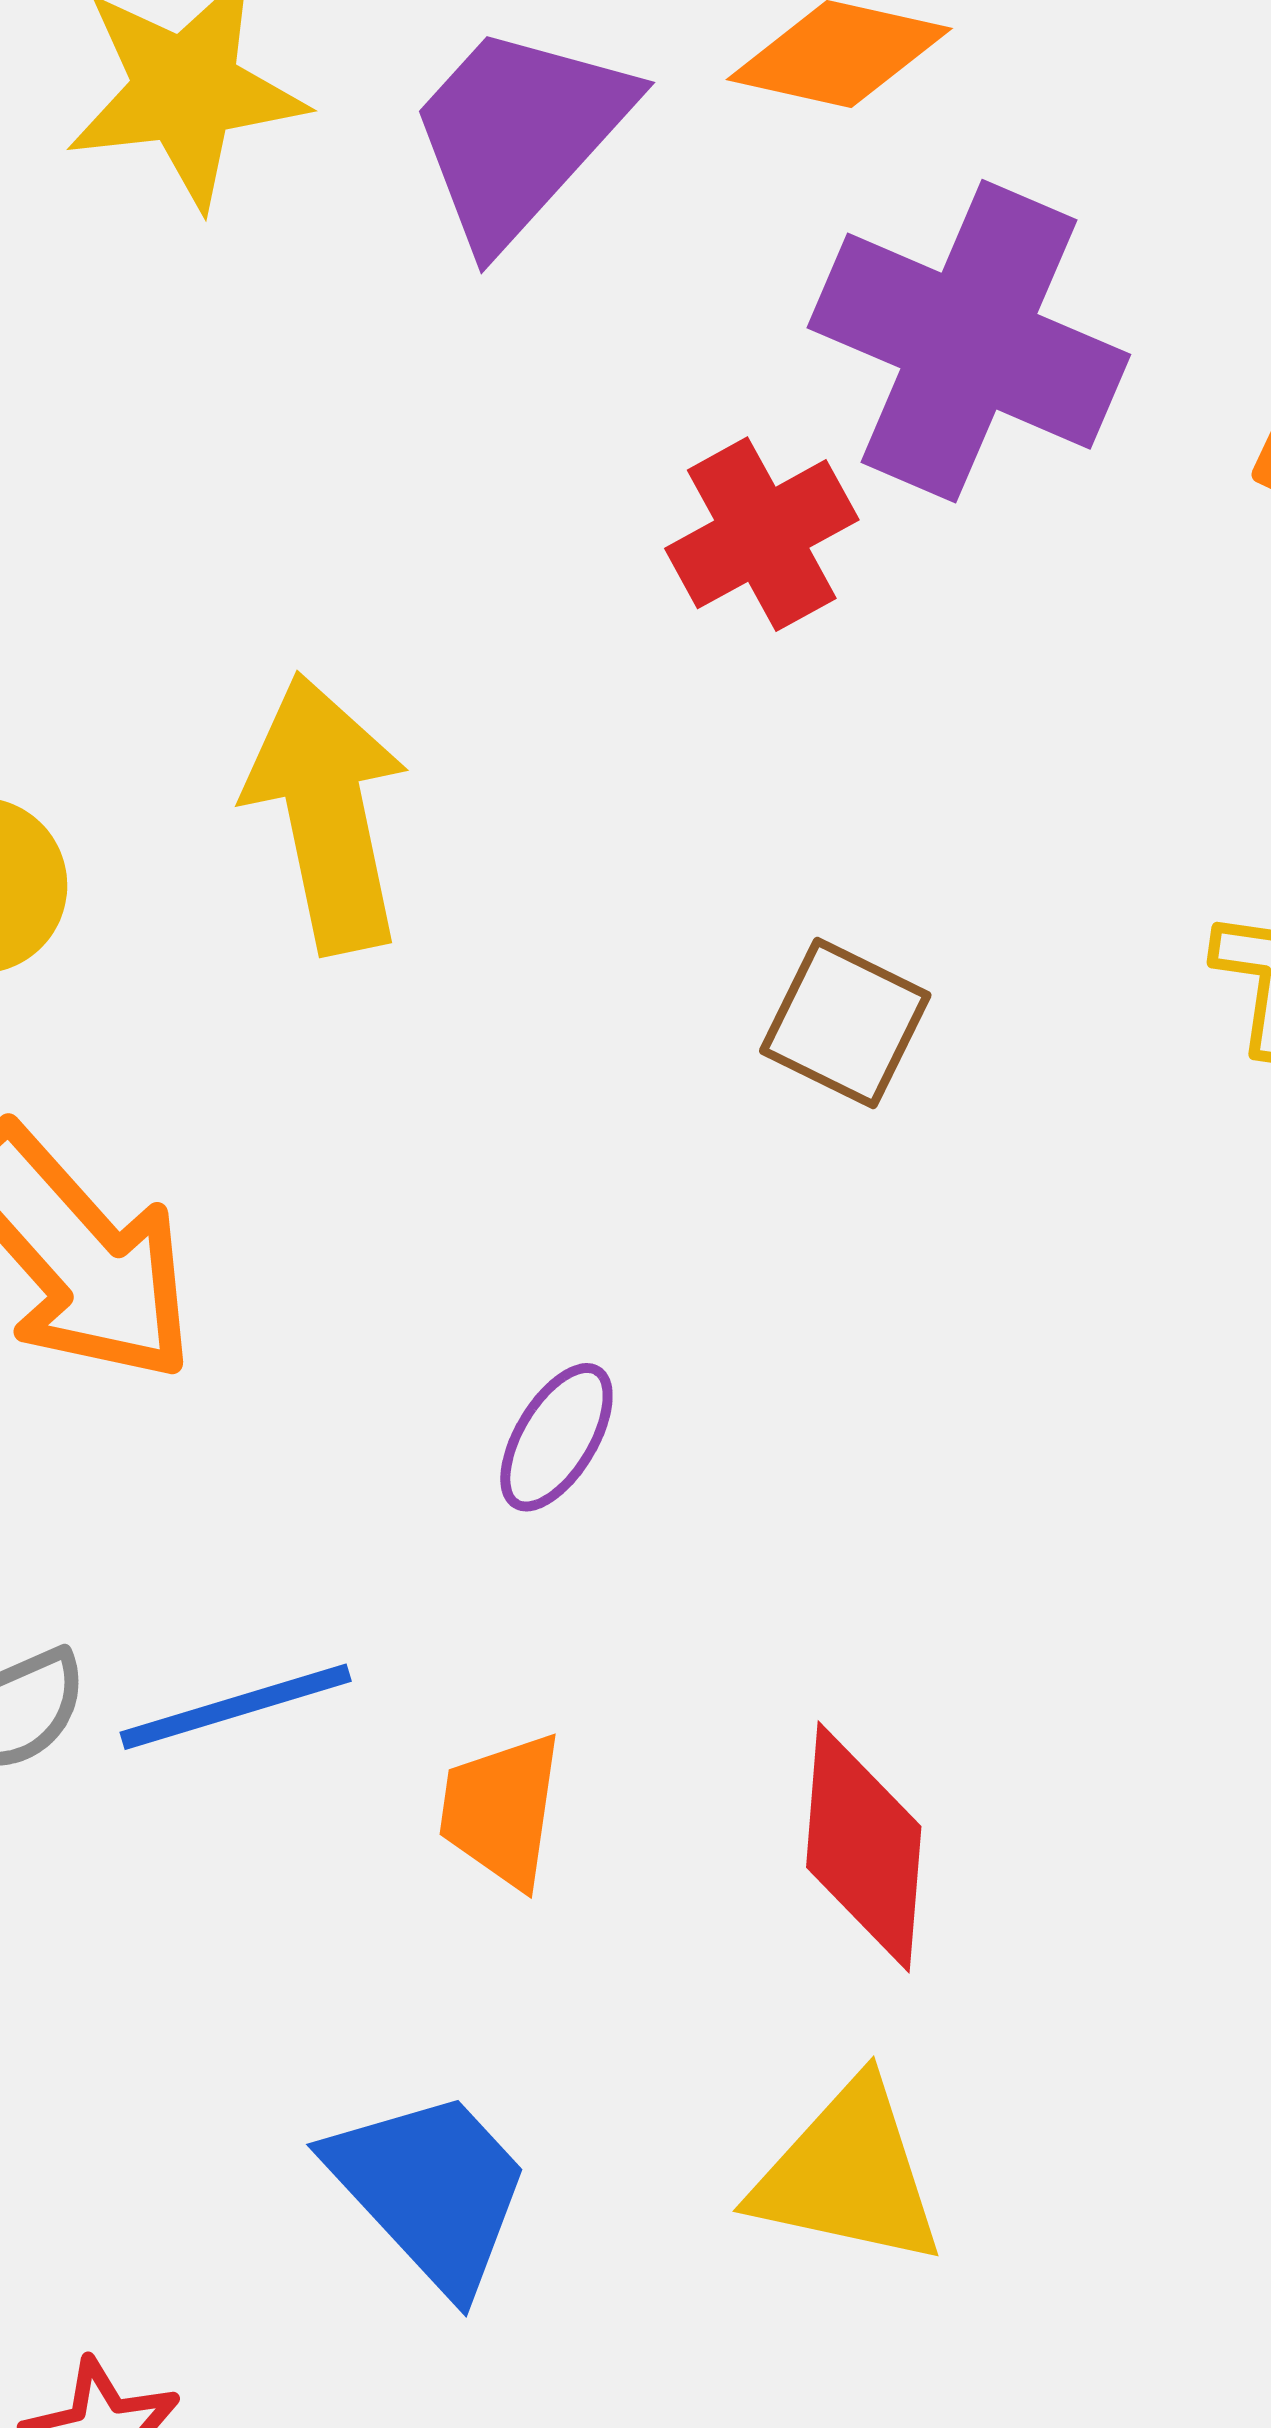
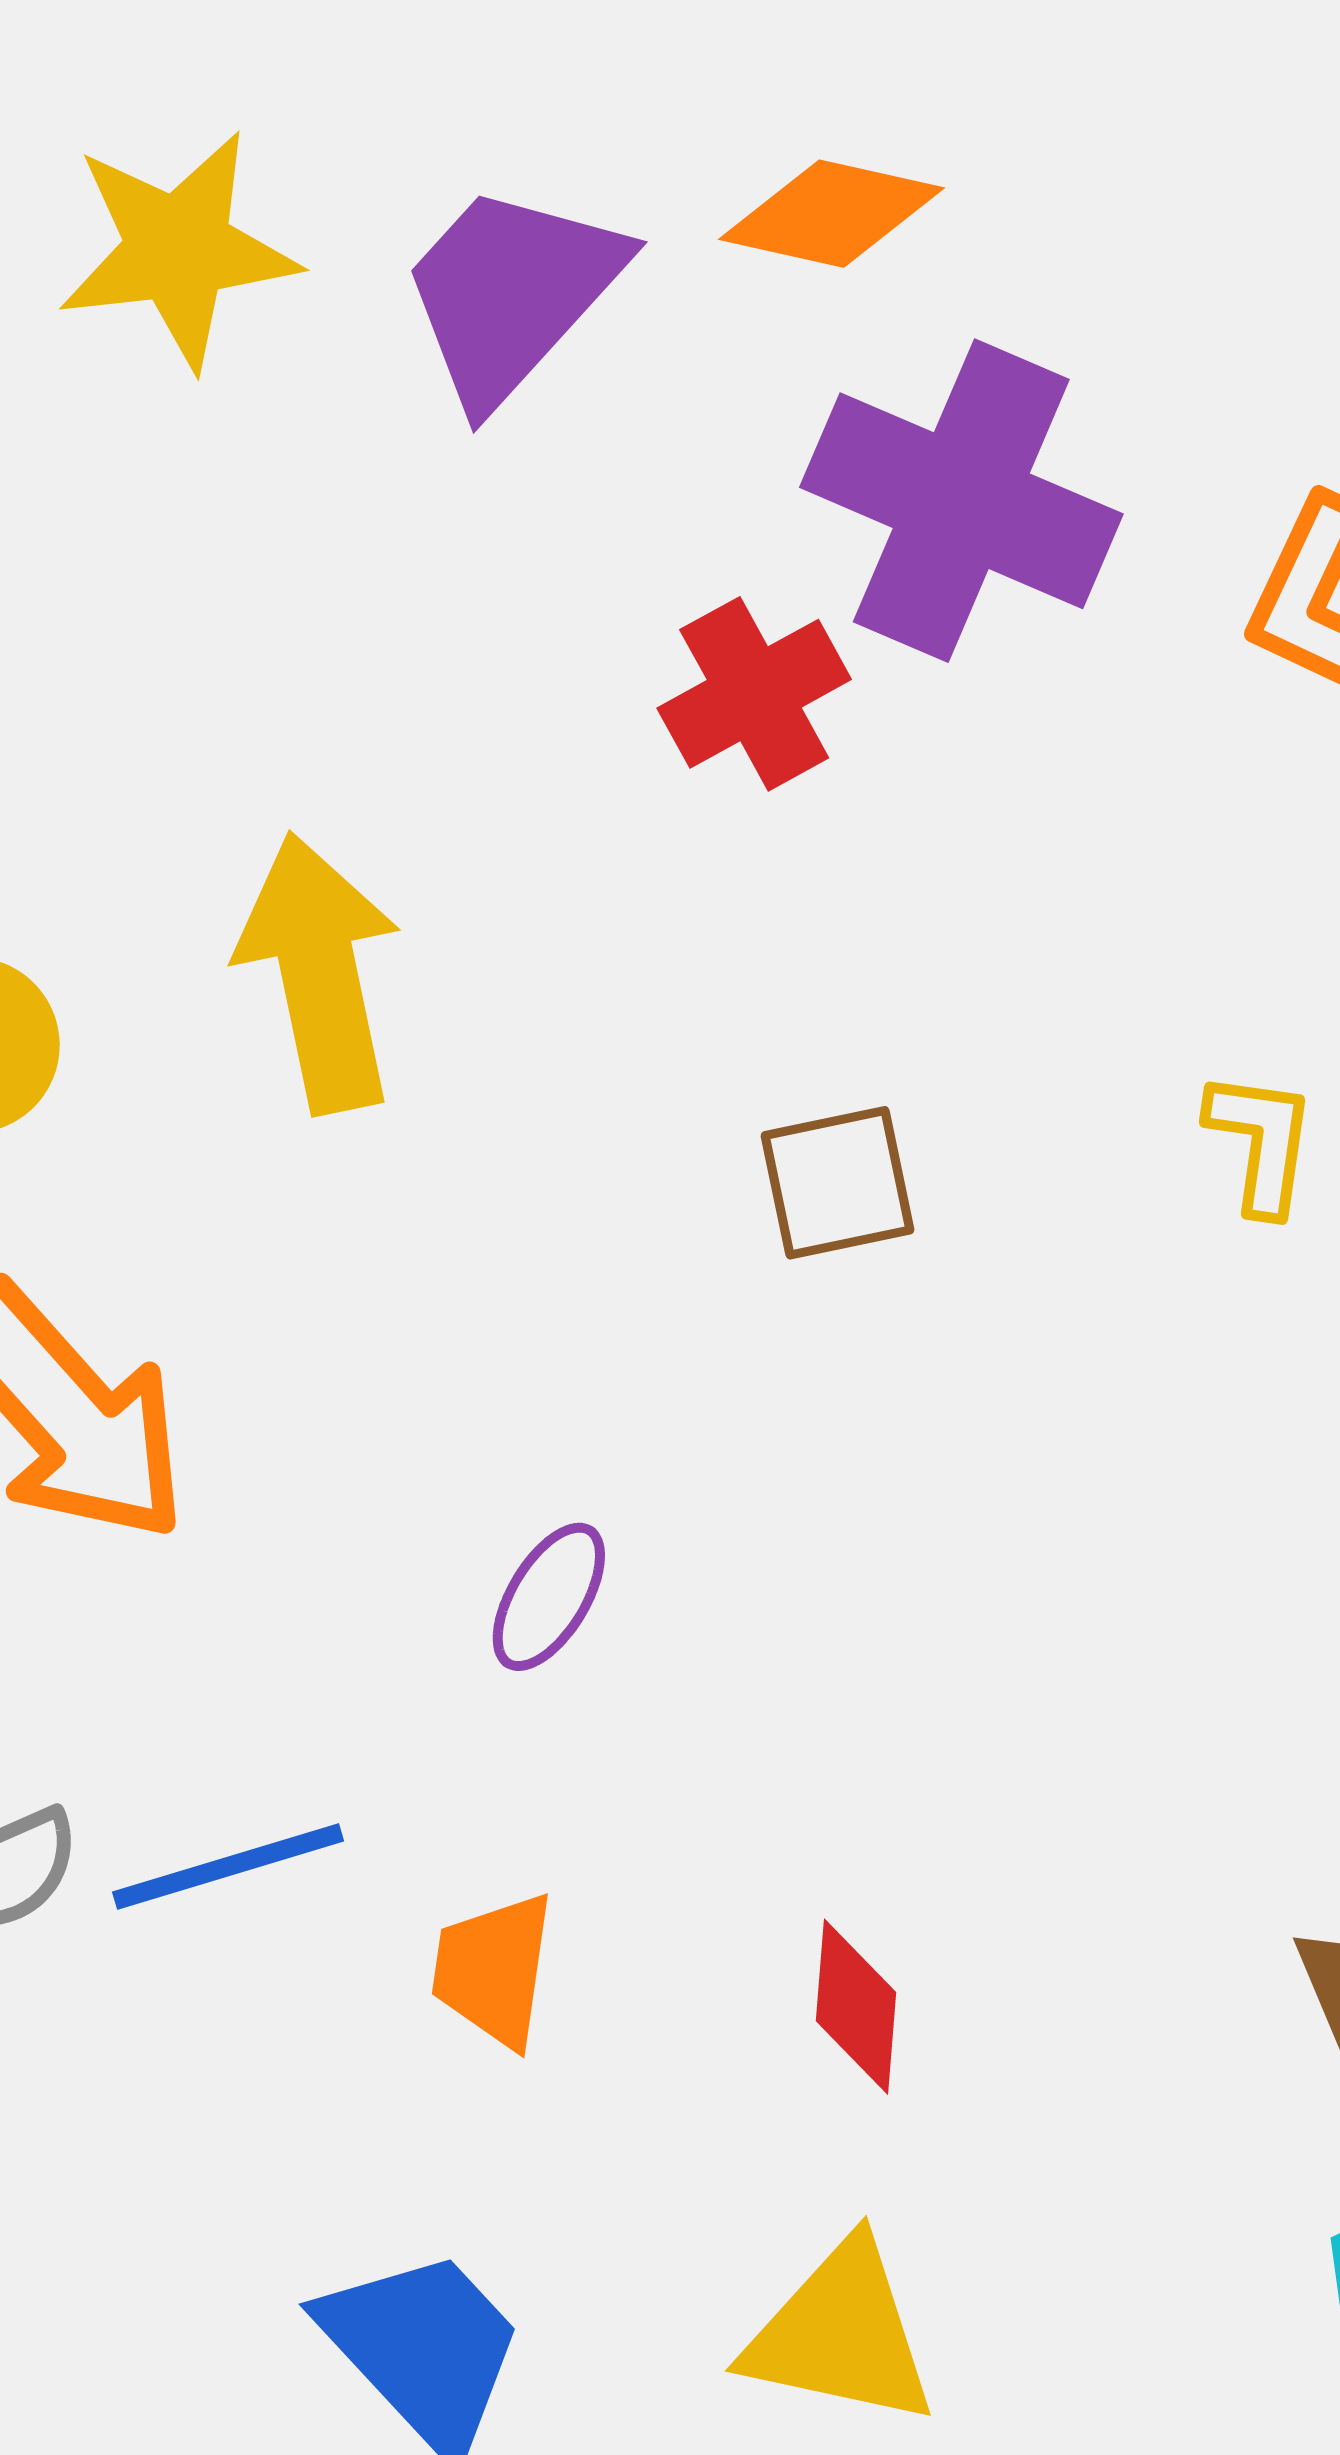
brown square: (845, 1023) -> (838, 1183), turned -38
red diamond: (864, 1847) -> (856, 2007), size x0.7

